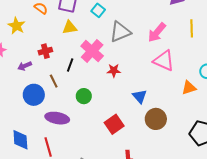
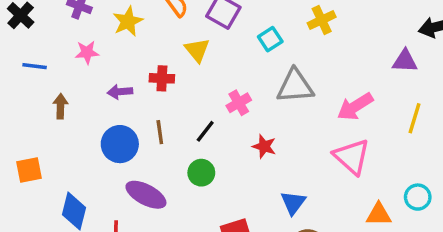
yellow triangle: (70, 28) -> (197, 50), moved, turned 42
pink cross: (92, 51) -> (239, 103), size x0.6
black line: (70, 65) -> (205, 131), moved

